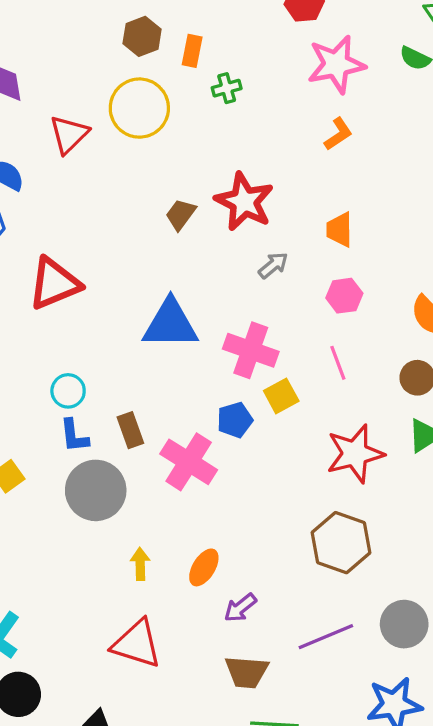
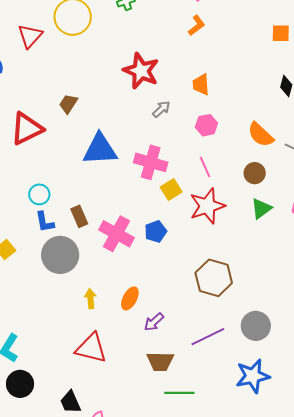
brown trapezoid: (181, 214) -> (68, 104), moved
blue pentagon: (235, 420) -> (156, 232), moved
red star: (355, 454) -> (207, 206), moved

